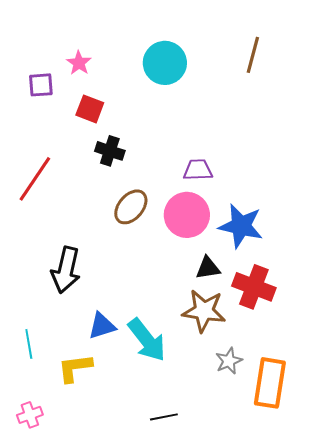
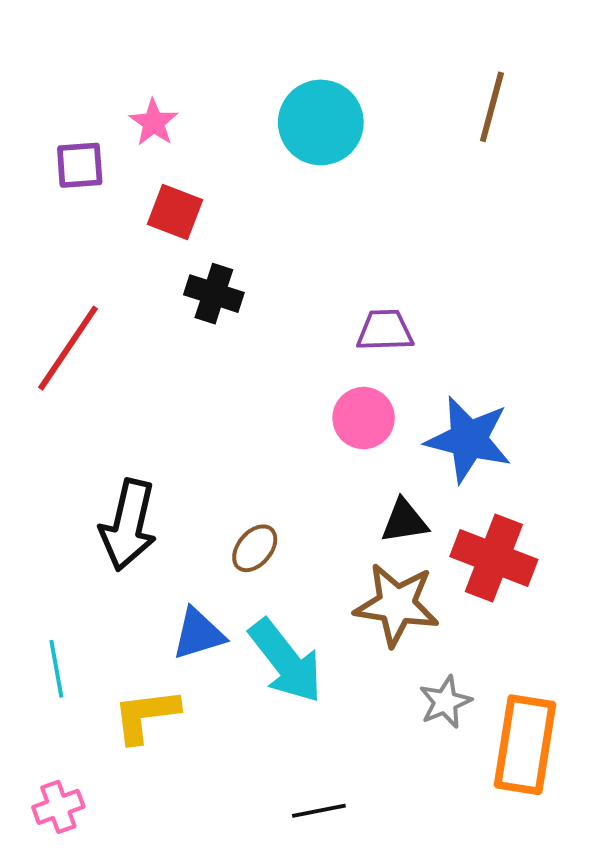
brown ellipse: (131, 207) -> (255, 548), moved, size x0.7
pink circle: (187, 215) -> (364, 418), size x0.7

